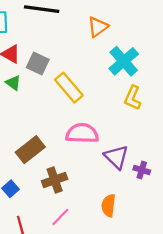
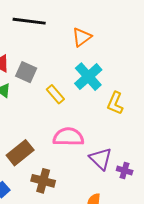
cyan cross: (124, 61) -> (88, 77), moved
yellow rectangle: (69, 88) -> (55, 94), size x0.7
brown cross: (55, 180) -> (43, 181), turned 35

